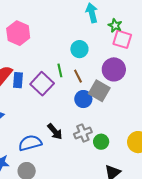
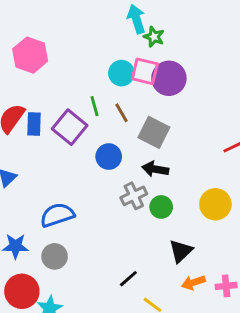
green star: (115, 25) -> (154, 37), moved
pink square: (122, 39) -> (145, 71), moved
purple circle: (114, 69) -> (169, 78), moved
blue circle: (83, 99) -> (109, 157), moved
black arrow: (55, 132) -> (155, 169), moved, turned 144

